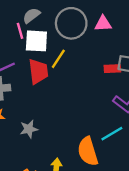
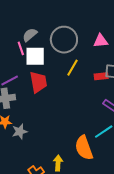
pink triangle: (103, 24) -> (101, 41), moved
yellow line: (58, 59) -> (72, 68), moved
gray star: (29, 129) -> (20, 132), moved

